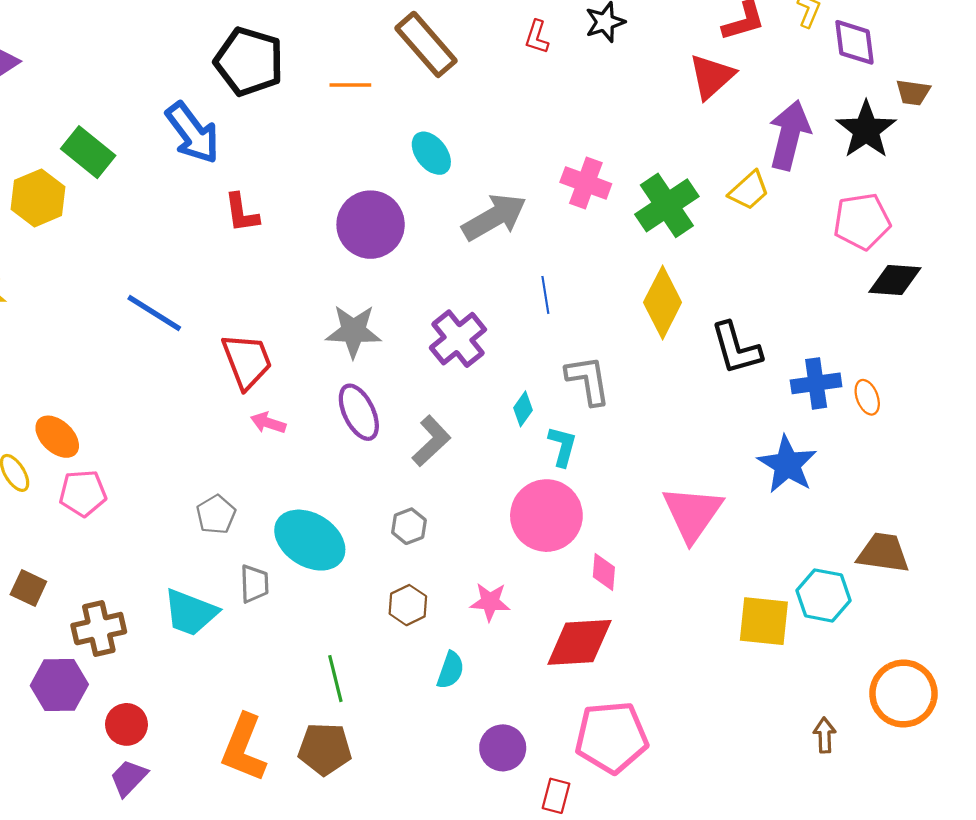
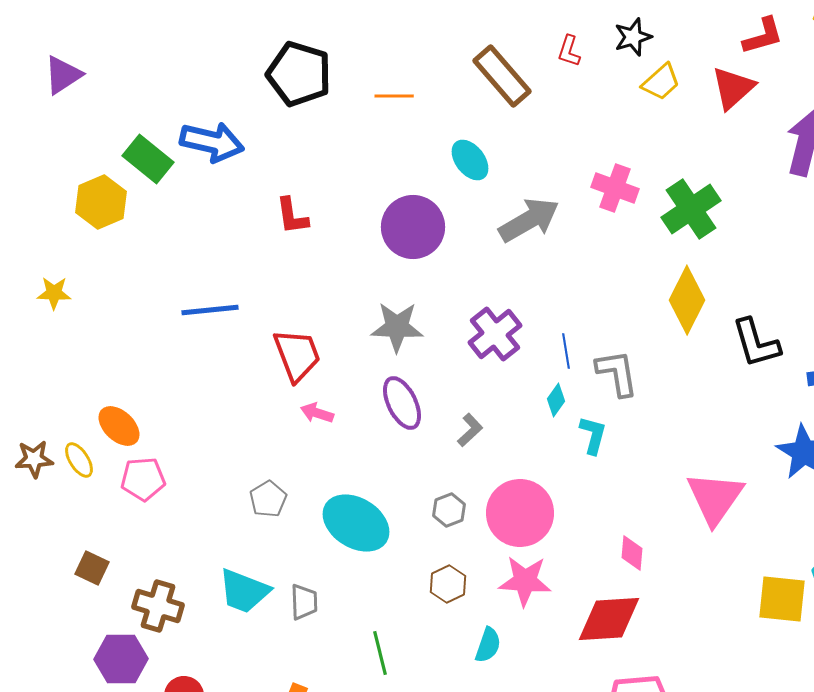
brown rectangle: (426, 44) -> (502, 76), moved
blue arrow: (193, 133) -> (212, 142), moved, turned -40
yellow trapezoid: (749, 190) -> (661, 82), moved
blue line: (545, 295) -> (566, 351), moved
blue line: (154, 313) -> (210, 310), turned -38
gray L-shape: (431, 441) -> (470, 430), size x0.7
pink circle: (546, 516) -> (520, 513), moved
gray trapezoid: (254, 584) -> (304, 602), moved
pink star: (490, 602) -> (525, 581), size x1.4
brown cross: (99, 629) -> (158, 606), turned 30

